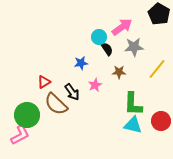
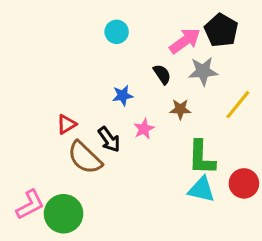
black pentagon: (159, 14) -> (221, 30), moved
cyan circle: (99, 37) -> (117, 32), moved
green circle: (27, 115) -> (64, 214), moved

